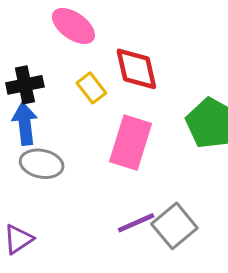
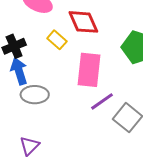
purple line: (136, 223) -> (102, 101), moved

